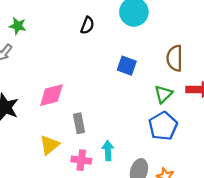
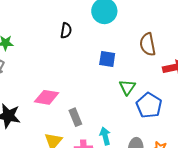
green triangle: (163, 94) -> (127, 87), moved
pink diamond: (51, 95) -> (47, 97), turned 35

